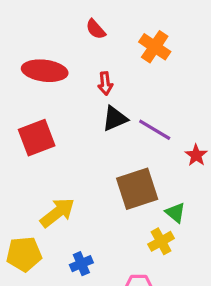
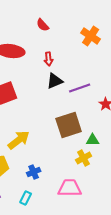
orange cross: (155, 47) -> (91, 36), moved
purple line: (155, 130) -> (80, 88), turned -50
green triangle: (175, 213) -> (93, 140), turned -40

